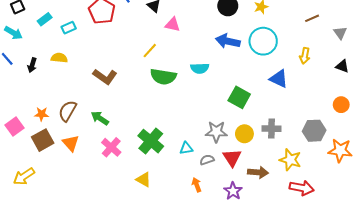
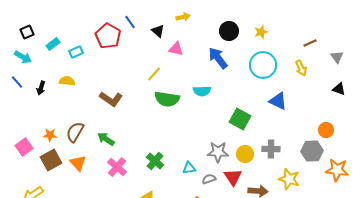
blue arrow: (228, 41) -> (218, 58), moved, turned 40
yellow arrow: (305, 56) -> (301, 68), moved, turned -35
orange circle: (341, 105) -> (326, 130), moved
green cross: (151, 141) -> (155, 161), size x0.7

